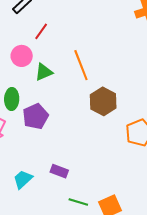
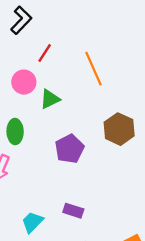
orange line: (81, 65) -> (93, 69), moved
purple pentagon: (36, 116) -> (69, 149), moved

